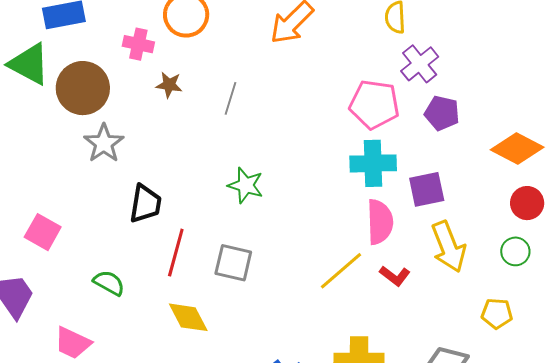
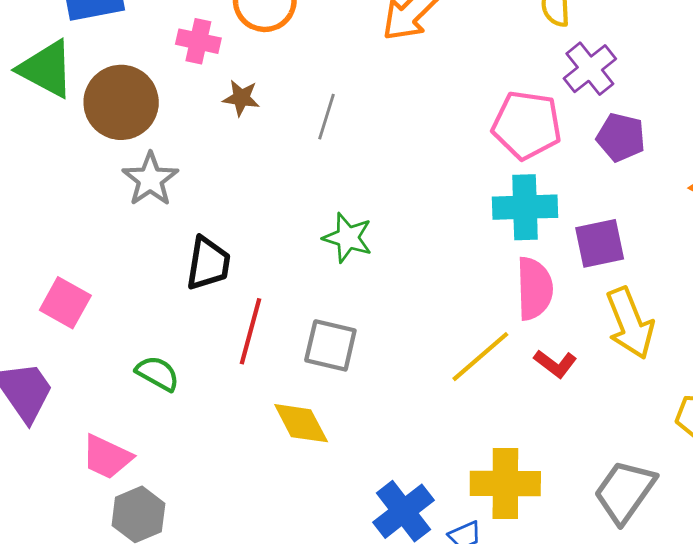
yellow diamond: (188, 317) -> (301, 423), moved

